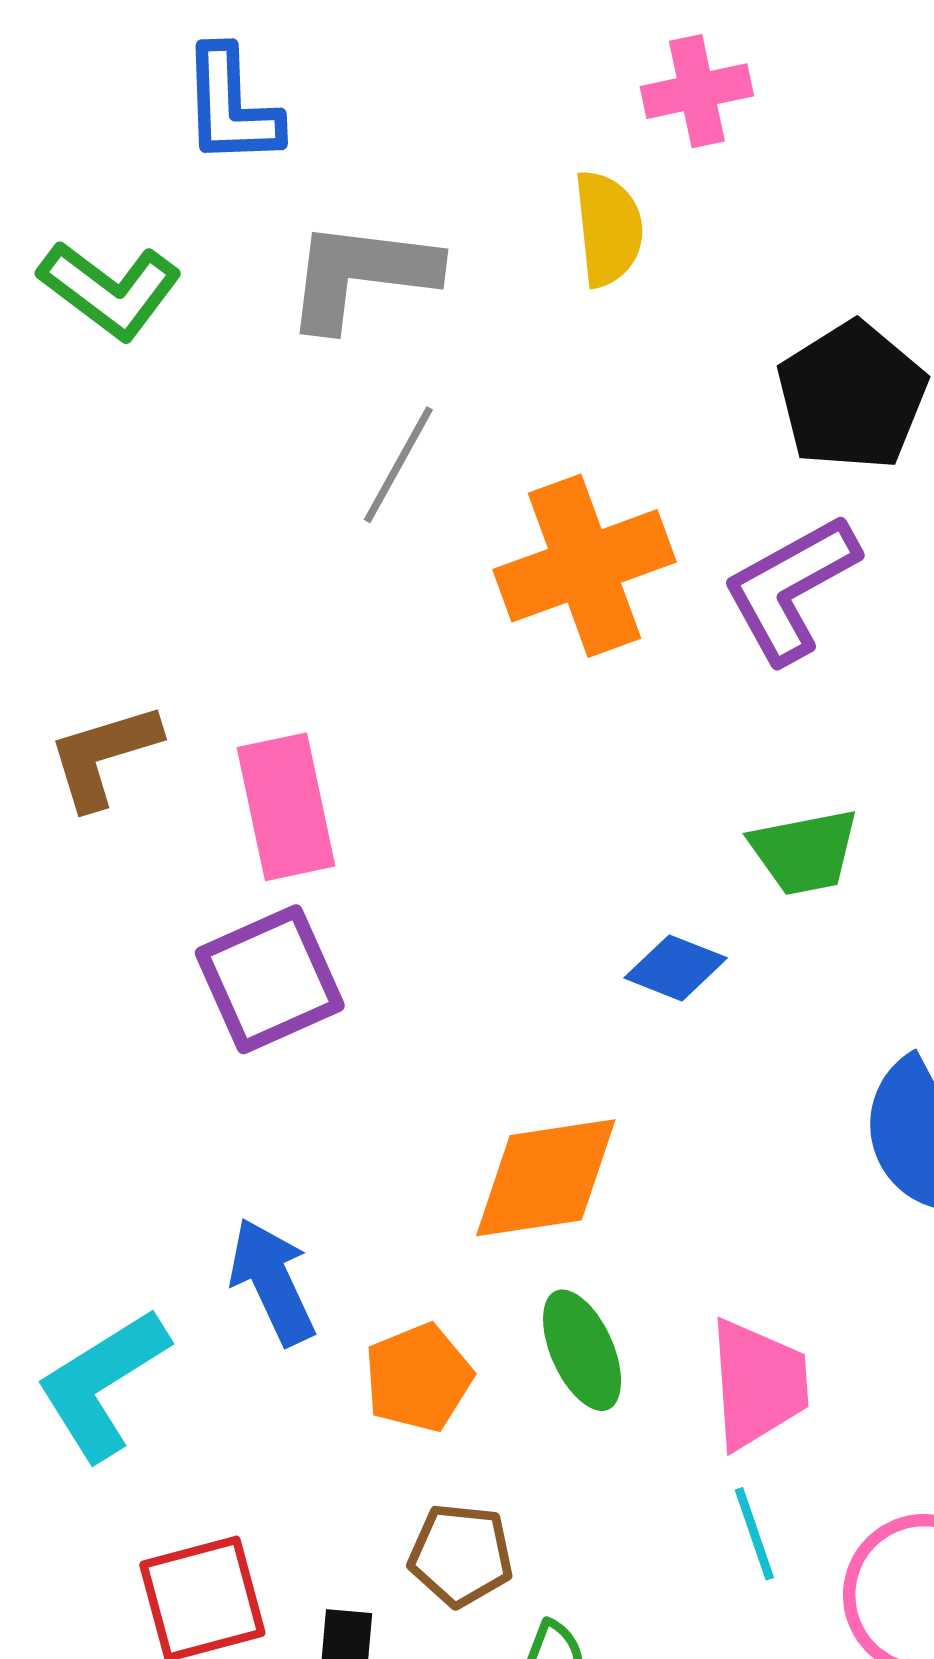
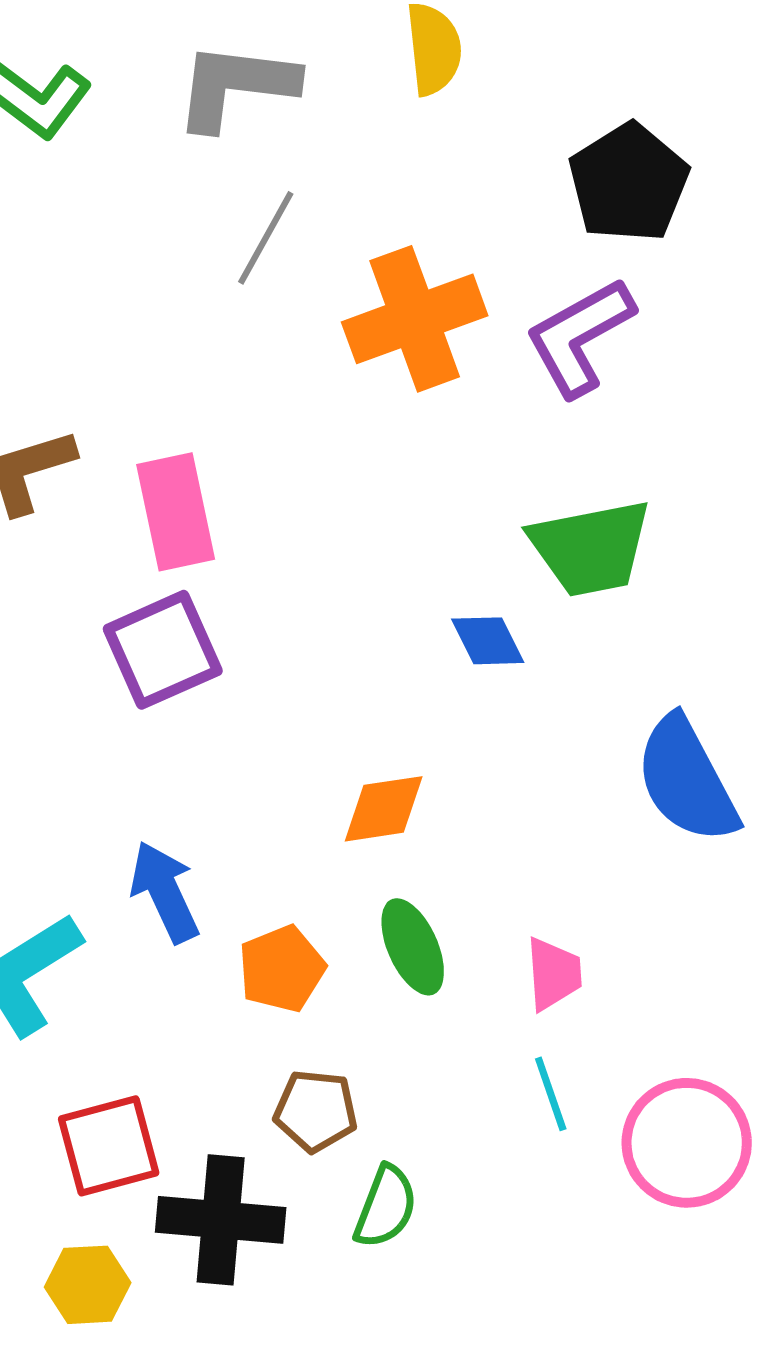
green trapezoid: (804, 852) -> (591, 548), size x1.4
blue diamond: (676, 968) -> (488, 641), turned 42
orange diamond: (546, 1178) -> (384, 809), size x0.7
pink trapezoid: (758, 1384) -> (554, 974), size x0.7

